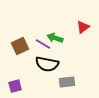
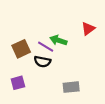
black semicircle: (47, 64) -> (42, 62), moved, size x0.7
purple square: (15, 86) -> (18, 83), moved

